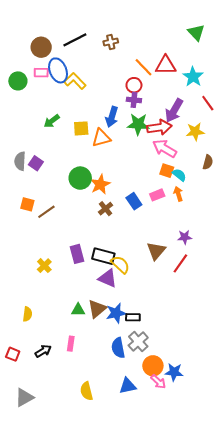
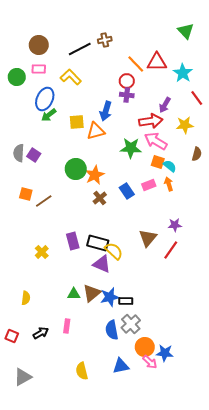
black line: (75, 40) -> (80, 49), moved
blue ellipse: (58, 70) -> (45, 99), moved, turned 45
purple arrow: (174, 111) -> (165, 105), size x0.7
green star: (138, 124) -> (131, 148), moved

